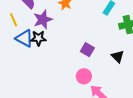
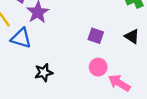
black star: (38, 38) -> (44, 73), moved

